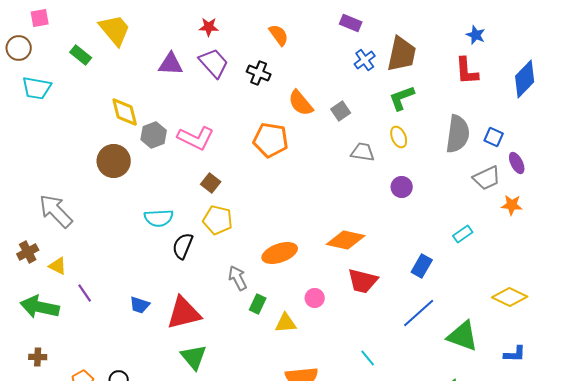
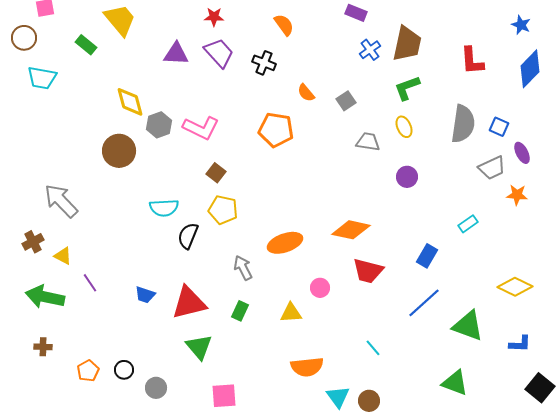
blue star: (476, 35) -> (521, 25), moved
orange semicircle: (301, 103) -> (306, 93), size x0.7
green rectangle: (258, 304) -> (240, 311), moved

